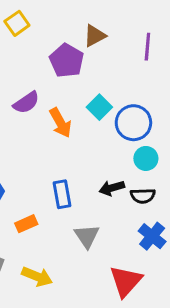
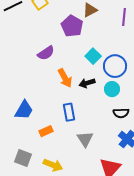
orange arrow: (60, 123) -> (65, 78), moved
cyan circle: (146, 158) -> (112, 89), moved
black arrow: (112, 188) -> (87, 83), moved

